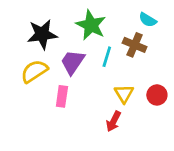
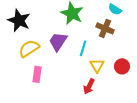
black star: (42, 34) -> (19, 20), moved, turned 30
cyan line: (107, 57) -> (83, 48), moved
pink rectangle: (62, 96) -> (37, 74), moved

